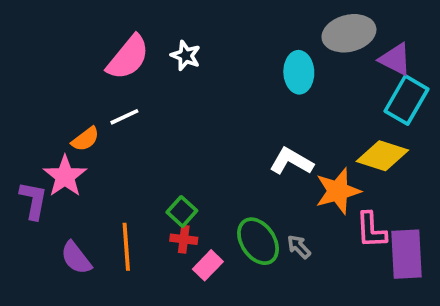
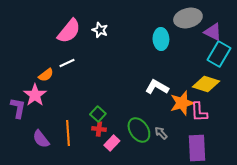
pink L-shape: (371, 230) -> (199, 112), moved
purple rectangle: (407, 254) -> (197, 148), moved

